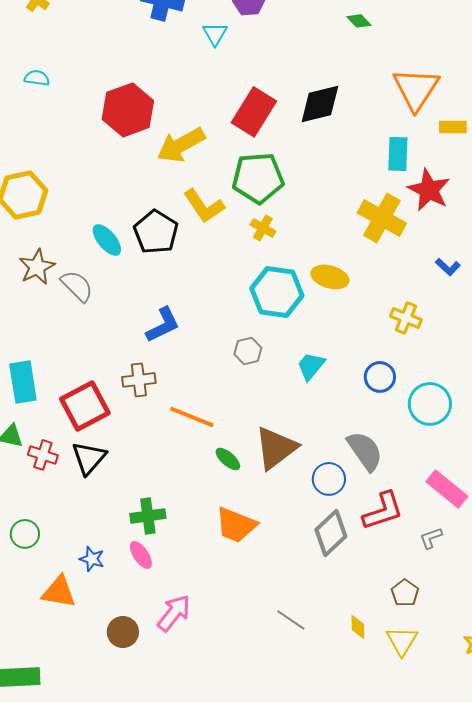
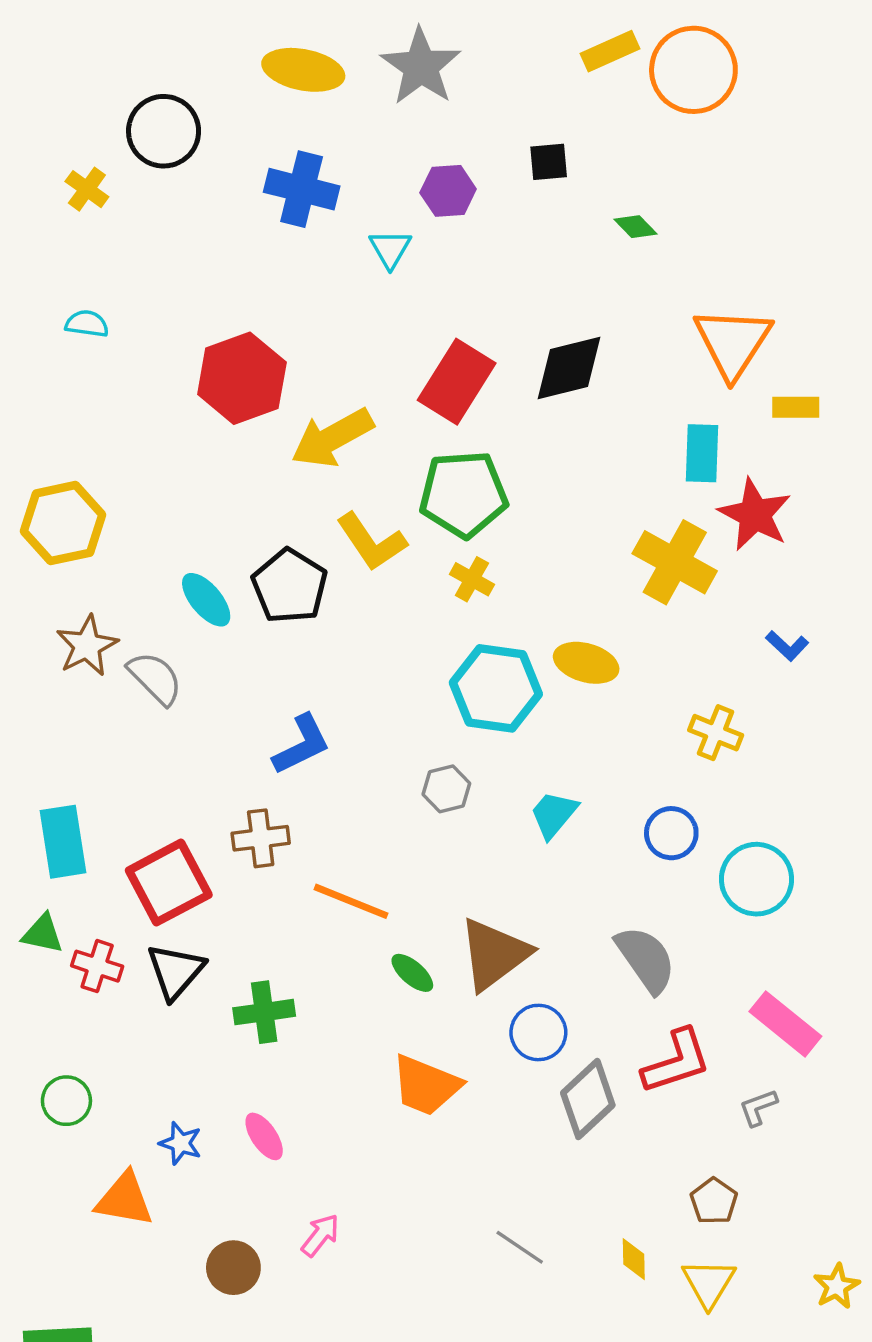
blue circle: (329, 479) -> (538, 1032), moved
green cross: (148, 516) -> (264, 1012), moved
pink arrow: (174, 613) -> (320, 1235), size x0.7

